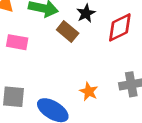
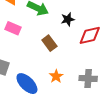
brown rectangle: (68, 31) -> (49, 43), moved

